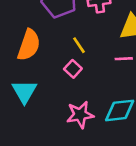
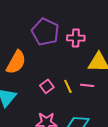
yellow line: (79, 45) -> (68, 86), moved

